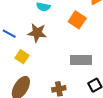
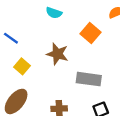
brown star: (37, 33) -> (57, 54), moved

